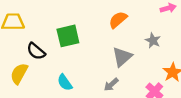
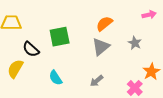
gray triangle: (122, 57) -> (101, 47), moved

